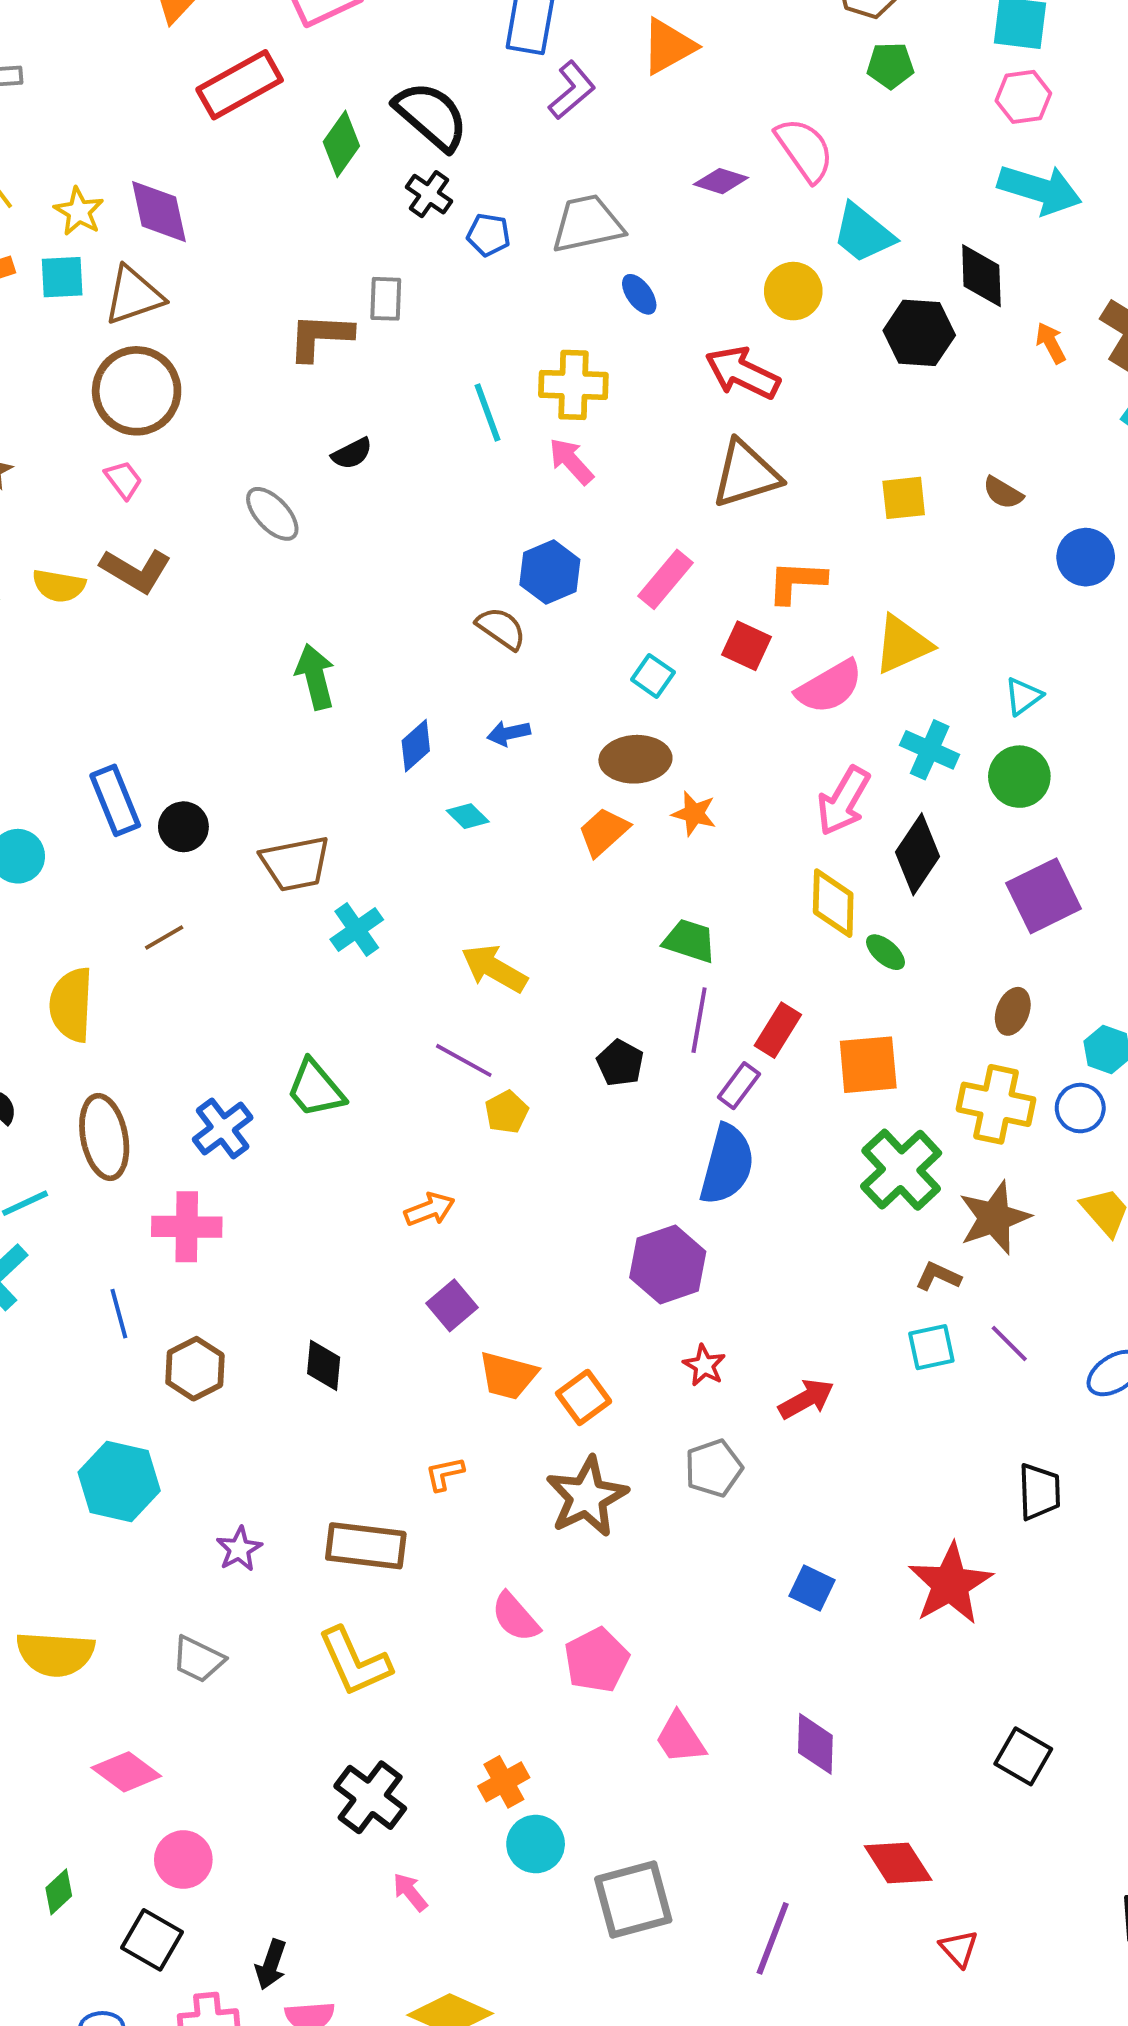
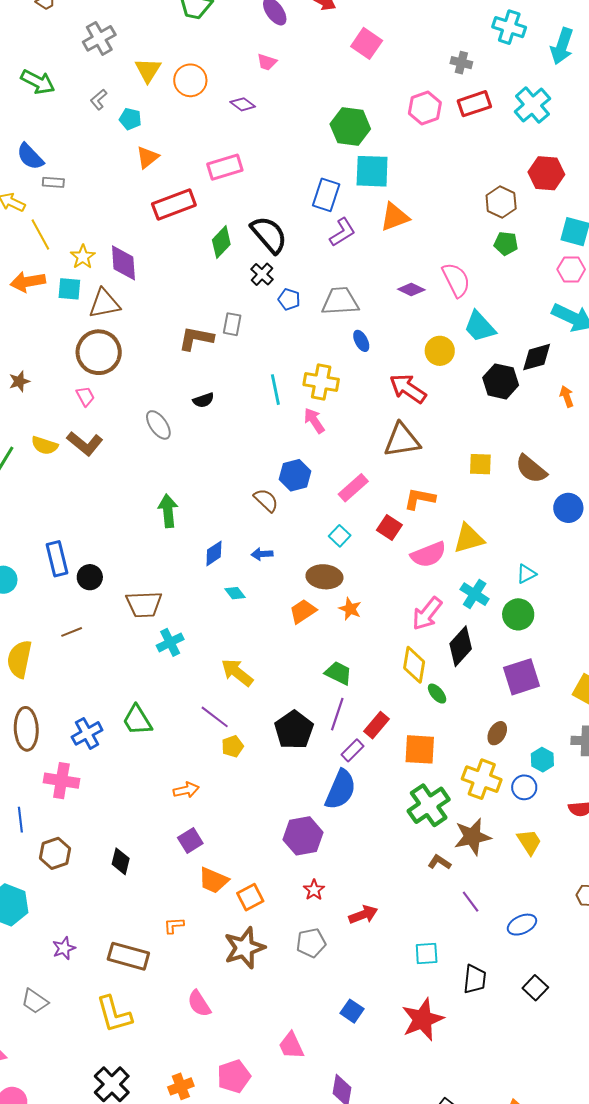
black diamond: (981, 276) -> (537, 357), turned 68
brown semicircle: (1003, 493) -> (531, 469), size x1.6
black pentagon: (620, 1063) -> (294, 730), size x1.6
cyan square: (931, 1347) -> (427, 953), moved
pink pentagon: (597, 1660) -> (234, 1076), moved
pink trapezoid: (680, 1738) -> (291, 1046), moved

